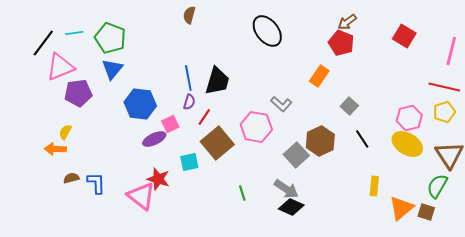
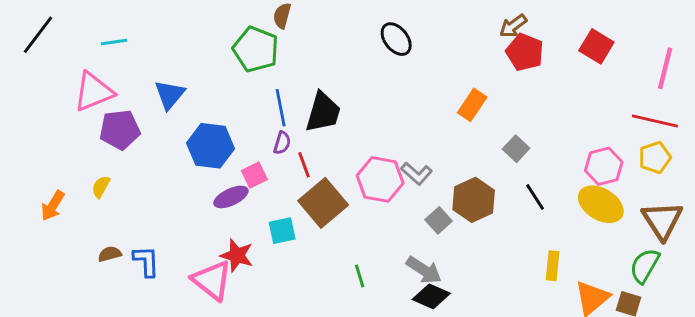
black ellipse: (267, 31) -> (396, 39), size x0.7
green pentagon: (110, 38) -> (256, 49), moved
black line: (43, 43) -> (38, 35), moved
red pentagon: (341, 43) -> (525, 52), moved
gray L-shape: (281, 104) -> (417, 174), moved
red line: (204, 117) -> (304, 165), turned -54
orange arrow: (55, 149) -> (53, 206), moved, turned -60
gray square: (296, 155) -> (439, 220), size x0.7

